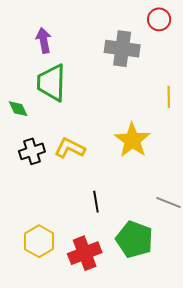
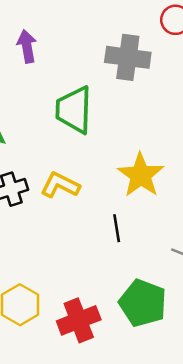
green trapezoid: (51, 83) -> (74, 110), moved
black line: (96, 202) -> (117, 228), moved

